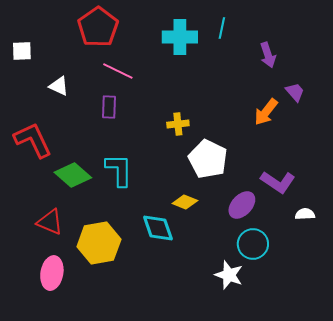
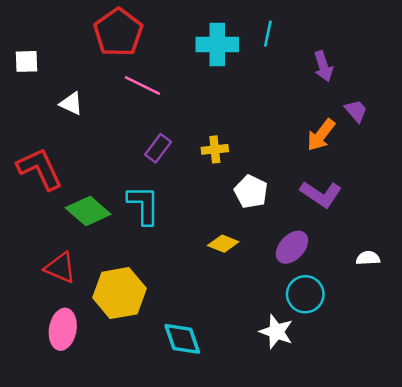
purple rectangle: (109, 107) -> (158, 148), moved, turned 35
white pentagon: (208, 159) -> (251, 192), size x0.7
purple L-shape: (278, 182) -> (321, 194), moved
cyan diamond: (158, 228) -> (182, 339), moved

